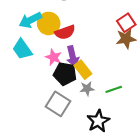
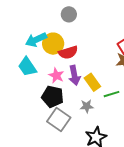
yellow rectangle: (83, 70) -> (92, 82), moved
black pentagon: (65, 74) -> (53, 97), moved
green line: (114, 89) -> (112, 94), moved

